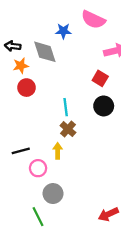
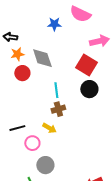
gray diamond: (45, 52) -> (42, 58), moved
red square: (100, 78) -> (86, 65), size x1.5
brown cross: (68, 129) -> (58, 109), turned 32
yellow arrow: (58, 151) -> (49, 128), turned 120

